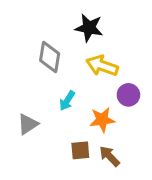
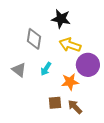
purple circle: (128, 95) -> (88, 65), size x1.5
gray triangle: (28, 124) -> (19, 70), moved, turned -49

